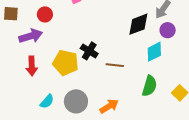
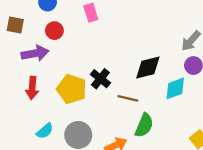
black diamond: (138, 24) -> (148, 68), moved
green semicircle: (149, 86) -> (144, 125), moved

